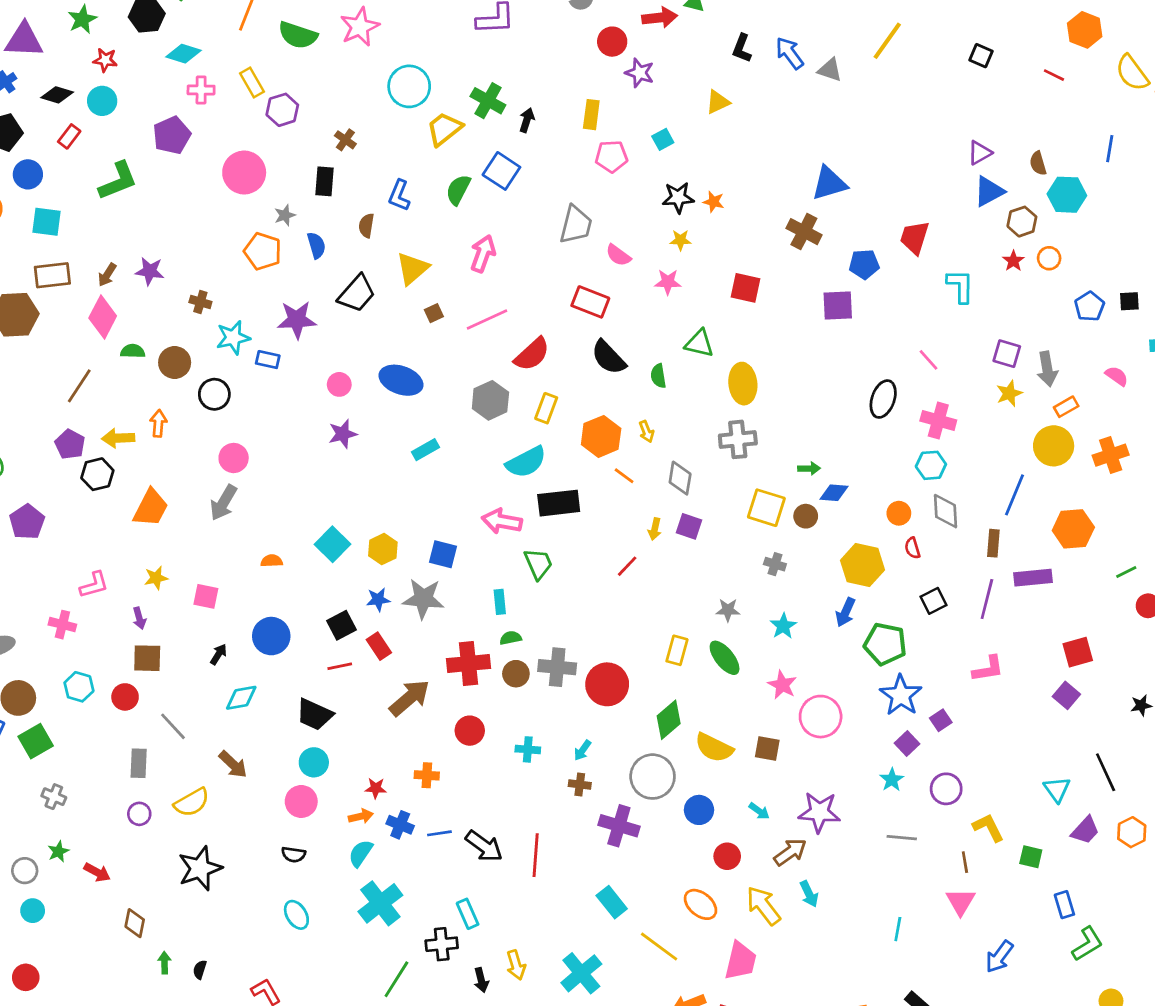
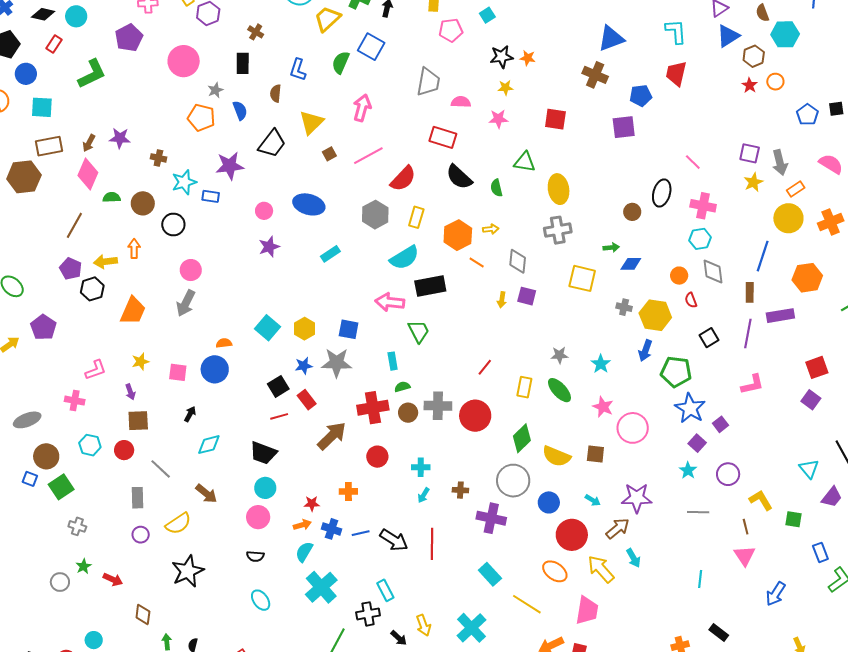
pink semicircle: (618, 255) -> (461, 102), turned 150
cyan L-shape: (960, 286) -> (676, 32), moved
pink semicircle: (1117, 376) -> (831, 164), size x1.4
yellow arrow: (646, 432) -> (491, 229), turned -70
brown circle: (806, 516) -> (632, 212), moved
gray cross: (775, 564) -> (624, 307), moved
red line: (627, 566) -> (485, 367), moved
blue circle: (271, 636) -> (215, 369), moved
cyan arrow: (582, 750) -> (424, 495), moved
red circle: (727, 856) -> (572, 535), size x1.6
cyan circle: (33, 911) -> (94, 640), moved
black arrow: (481, 980) -> (399, 638), turned -30

